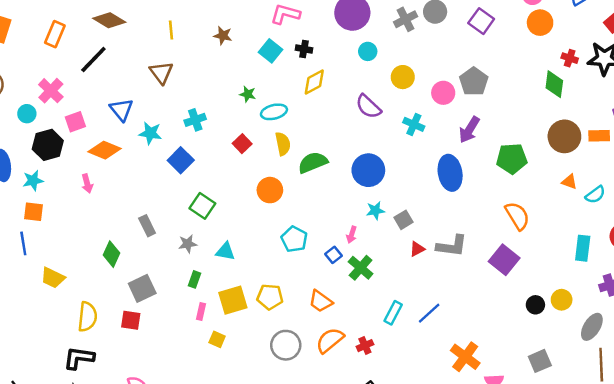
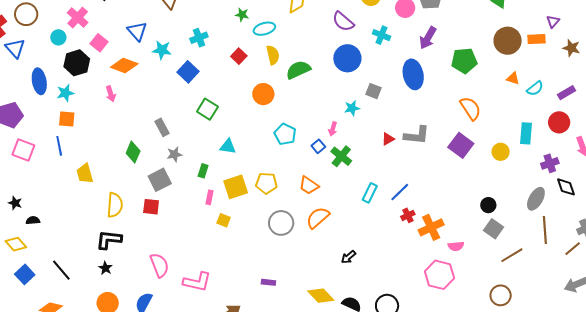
pink square: (75, 122) -> (99, 43), turned -30
blue circle: (368, 170) -> (347, 58), moved
gray square: (404, 220) -> (374, 91), moved, turned -35
gray star: (188, 244) -> (174, 154), moved
yellow trapezoid: (53, 278) -> (85, 174), turned 50
yellow circle: (562, 300) -> (501, 152), moved
black circle: (535, 305) -> (488, 205), moved
red cross: (365, 346) -> (408, 215), moved
orange cross: (465, 357) -> (431, 227), turned 30
gray square: (540, 361) -> (493, 229), turned -30

